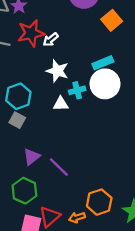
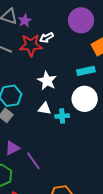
white arrow: (51, 40) -> (46, 38), moved
cyan rectangle: (103, 63) -> (86, 71), moved
cyan cross: (77, 90) -> (62, 116), moved

